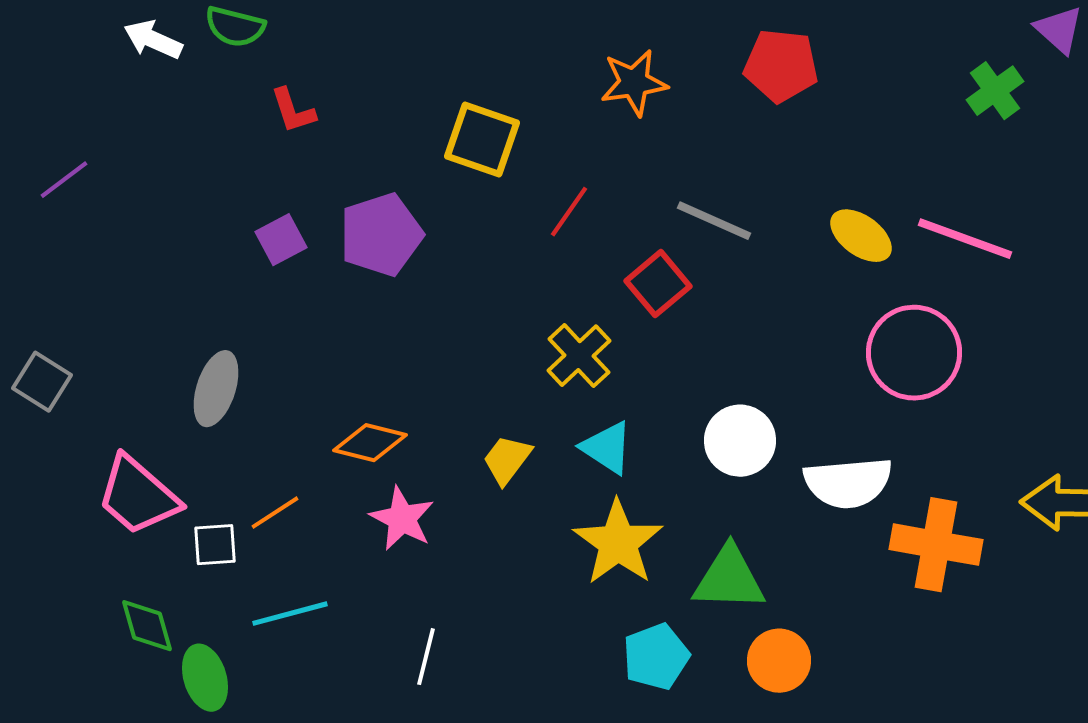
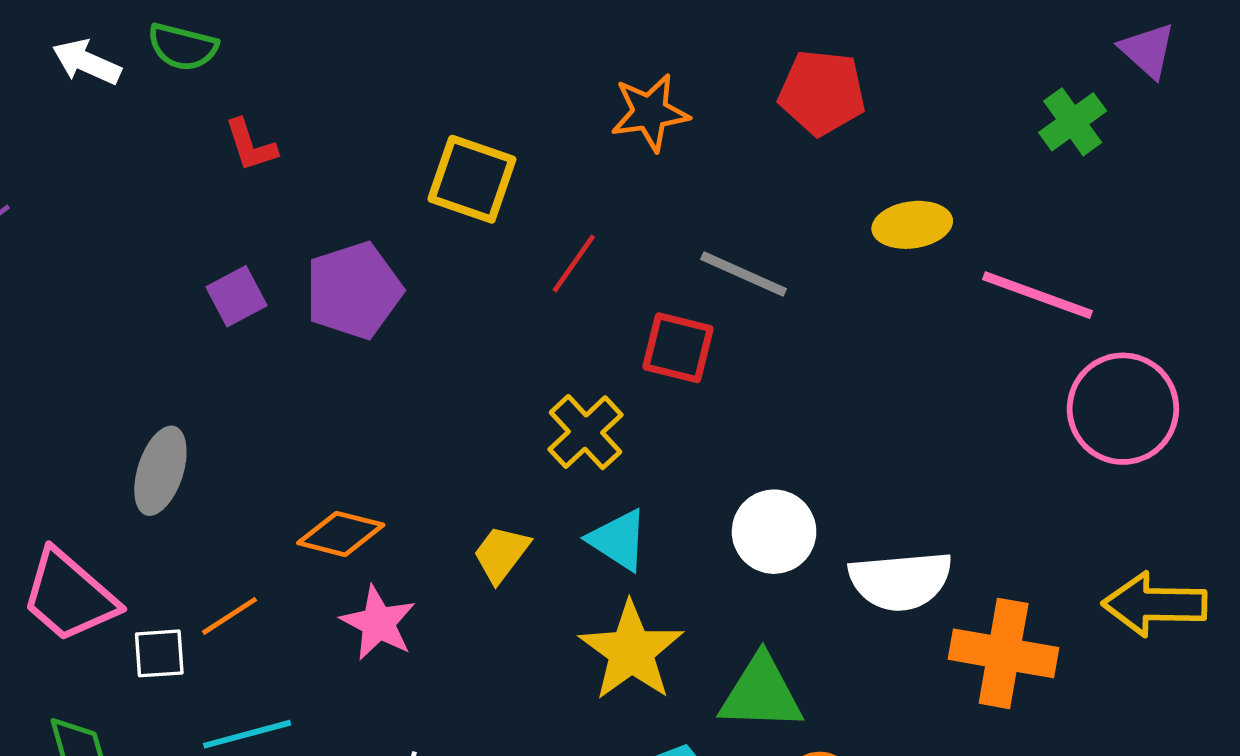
yellow ellipse: (861, 236) -> (912, 225), moved, turned -44
red square: (658, 284) -> (678, 348), turned -36
pink circle: (914, 353) -> (1123, 409), moved

